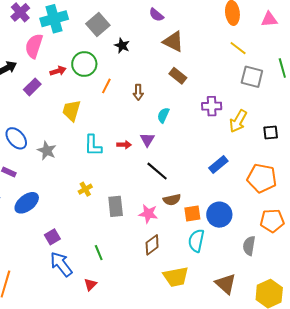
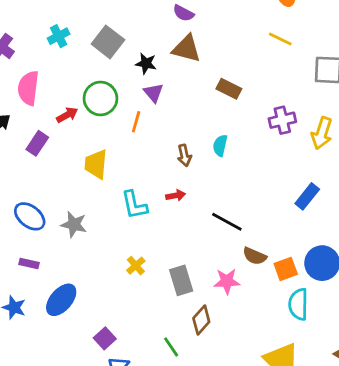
cyan cross: (54, 19) -> (59, 36), moved, size x0.6
brown triangle: (173, 42) -> (186, 49), moved
yellow line: (238, 48) -> (280, 39), moved
brown arrow: (138, 92) -> (184, 155), moved
purple triangle: (147, 140) -> (153, 93), moved
brown semicircle: (172, 200) -> (255, 256), turned 48
brown diamond: (152, 245) -> (201, 320), moved

